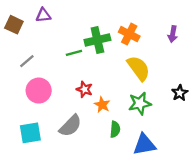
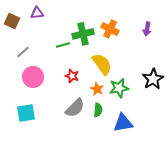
yellow semicircle: (139, 68) -> (102, 64), moved
black star: (180, 93) -> (153, 79), size x1.5
orange star: (102, 105) -> (97, 89), moved
gray semicircle: (70, 126) -> (75, 108), moved

